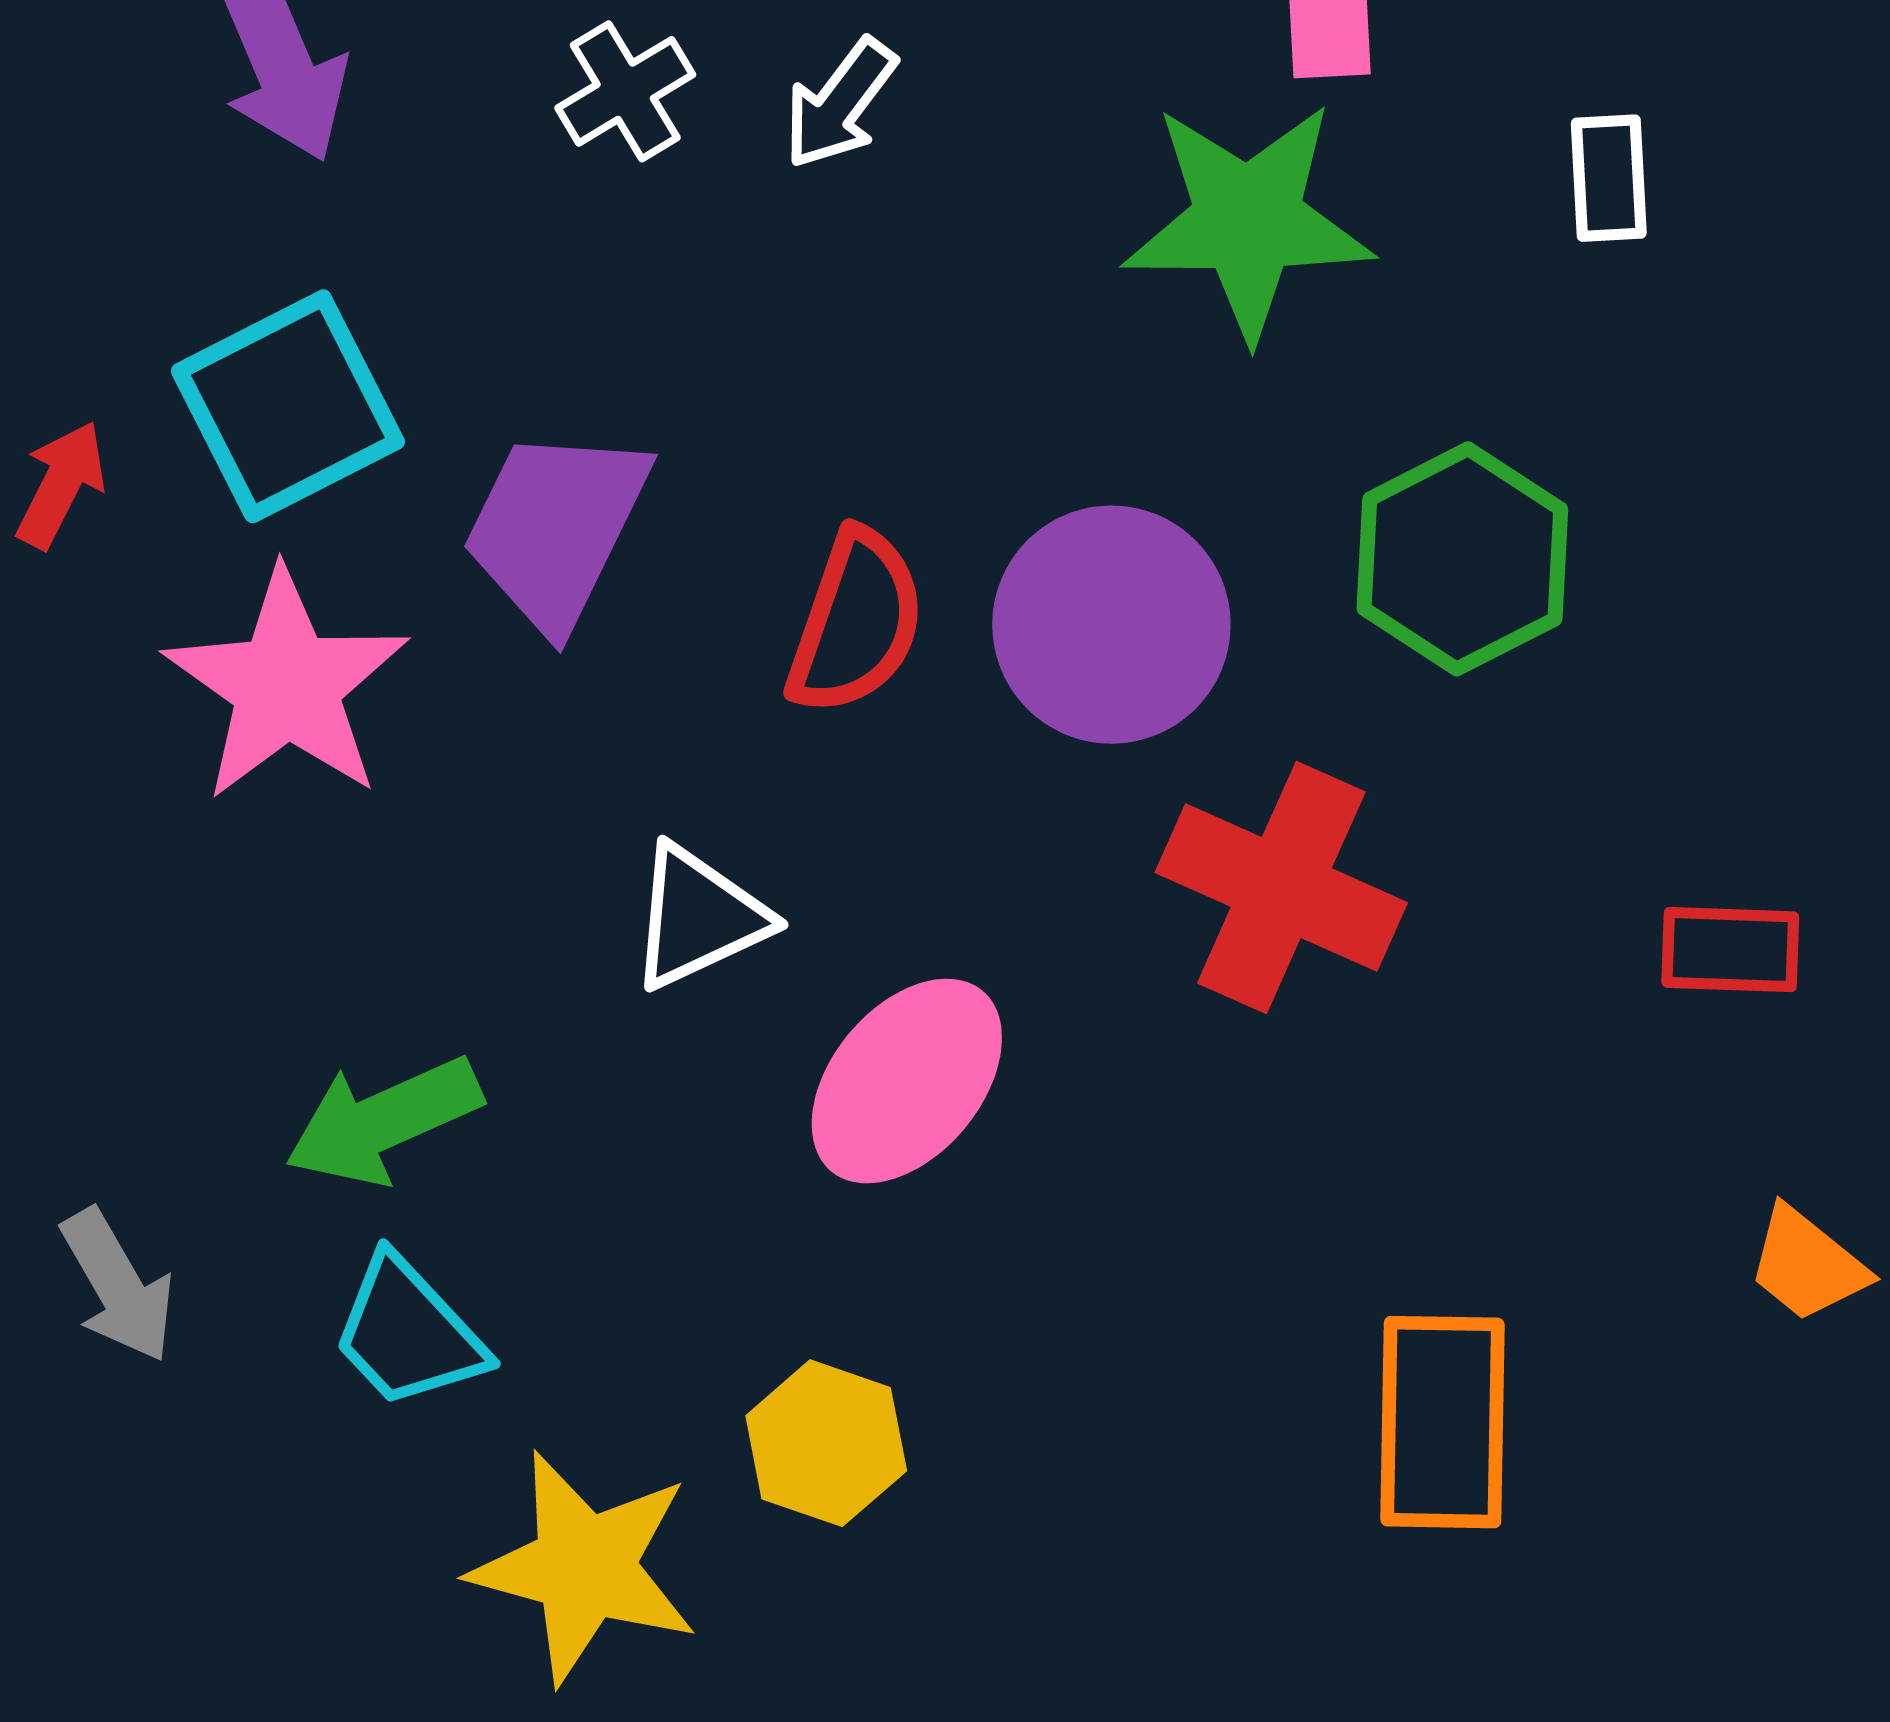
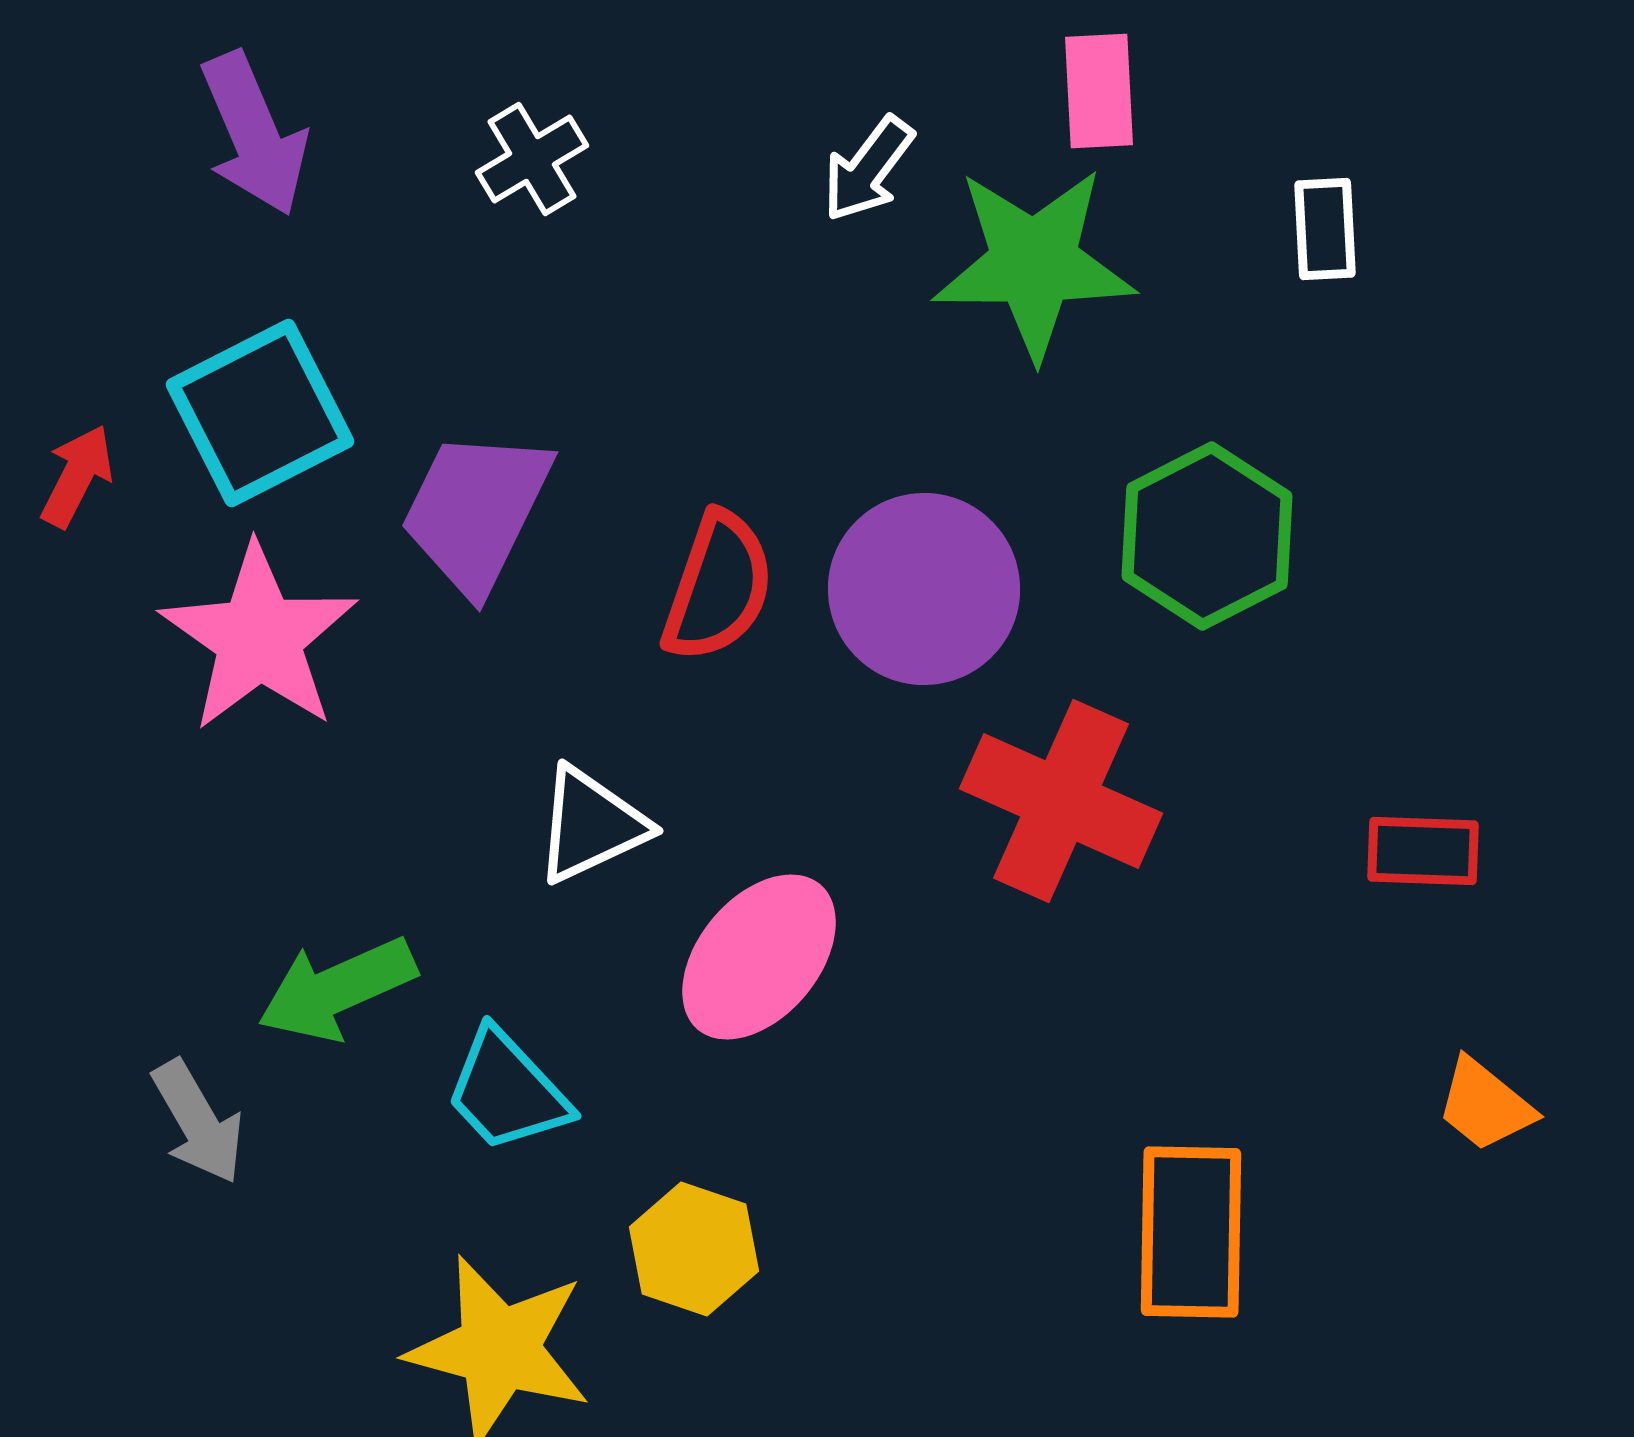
white arrow: (840, 104) -> (868, 169), moved
gray arrow: (118, 1286) -> (198, 1122), moved
cyan trapezoid: (408, 1333) -> (507, 1091), moved

